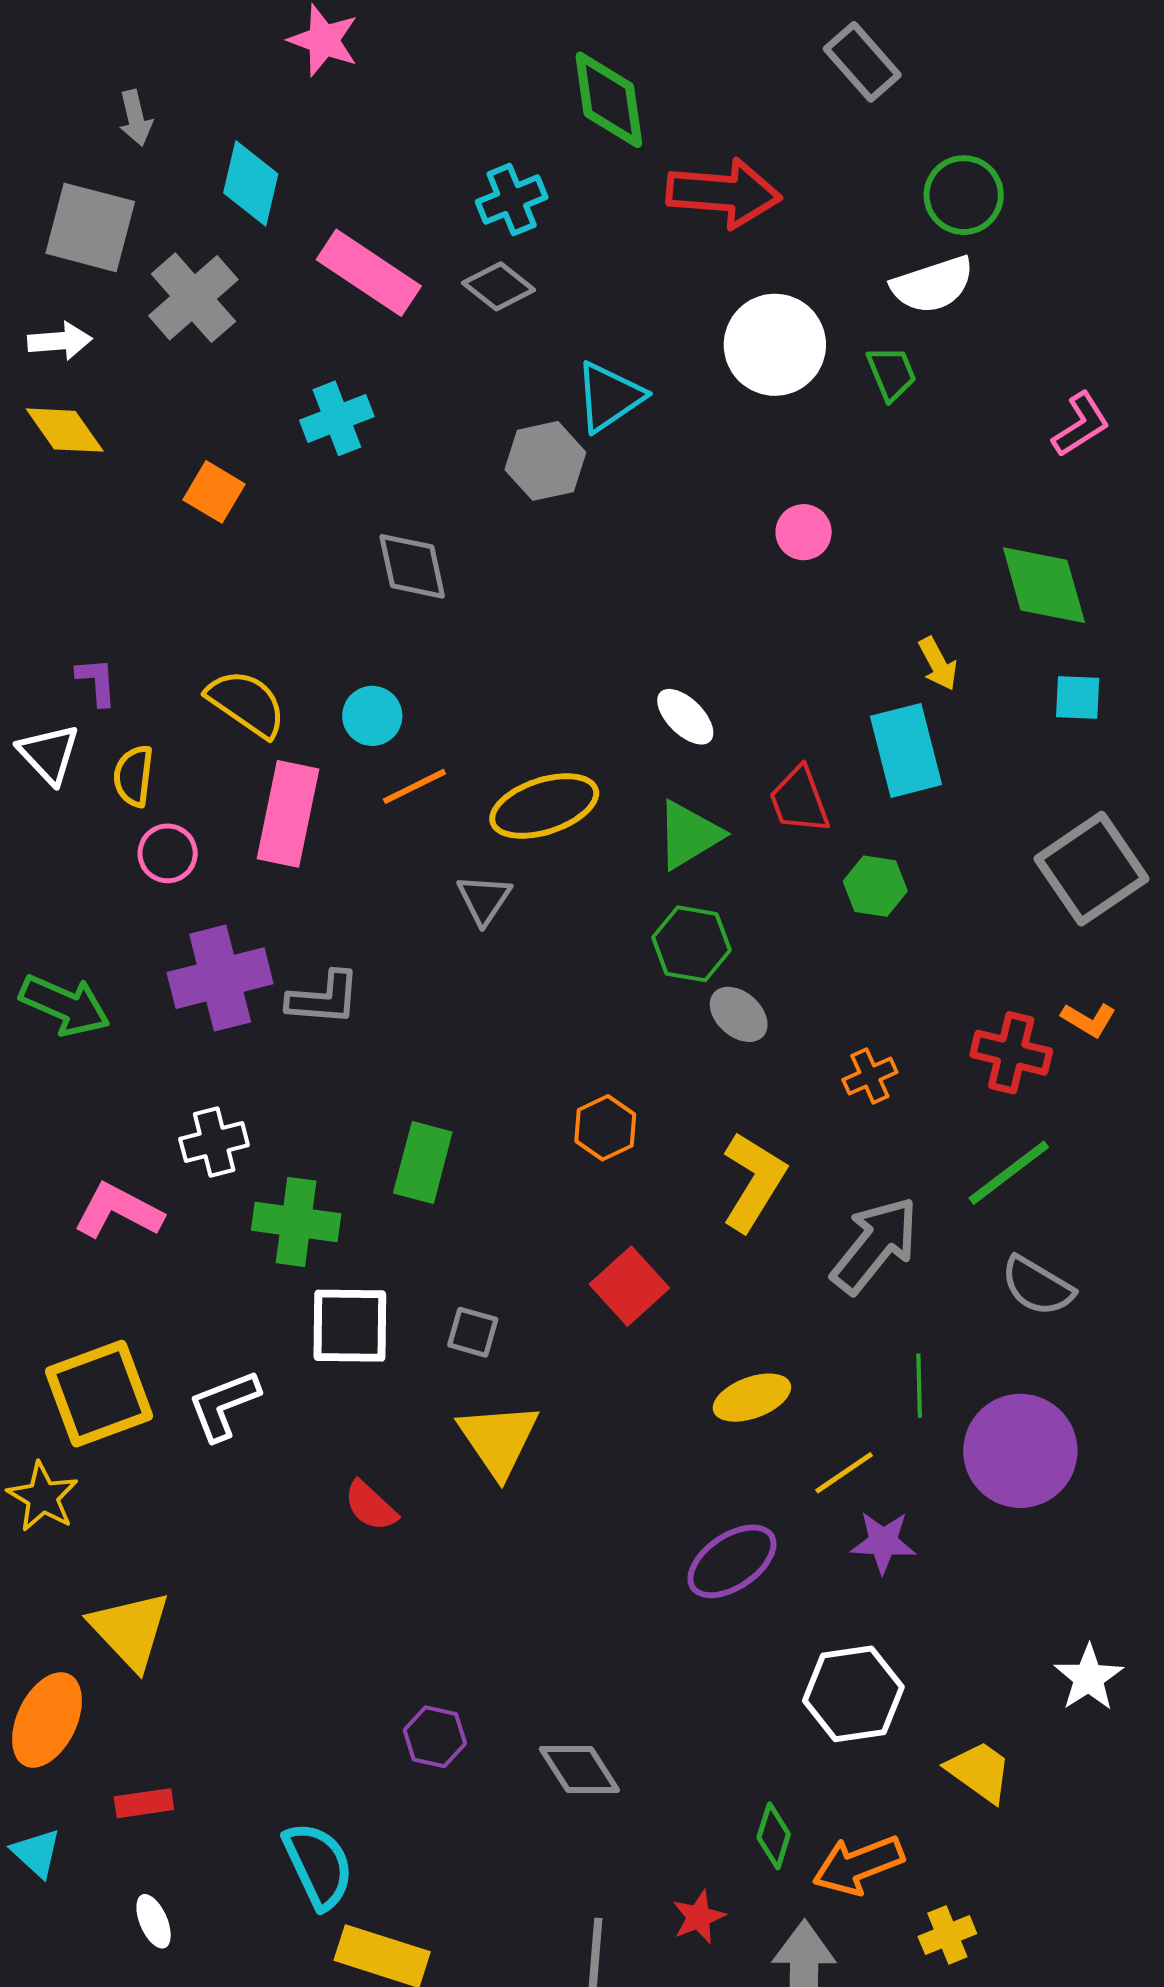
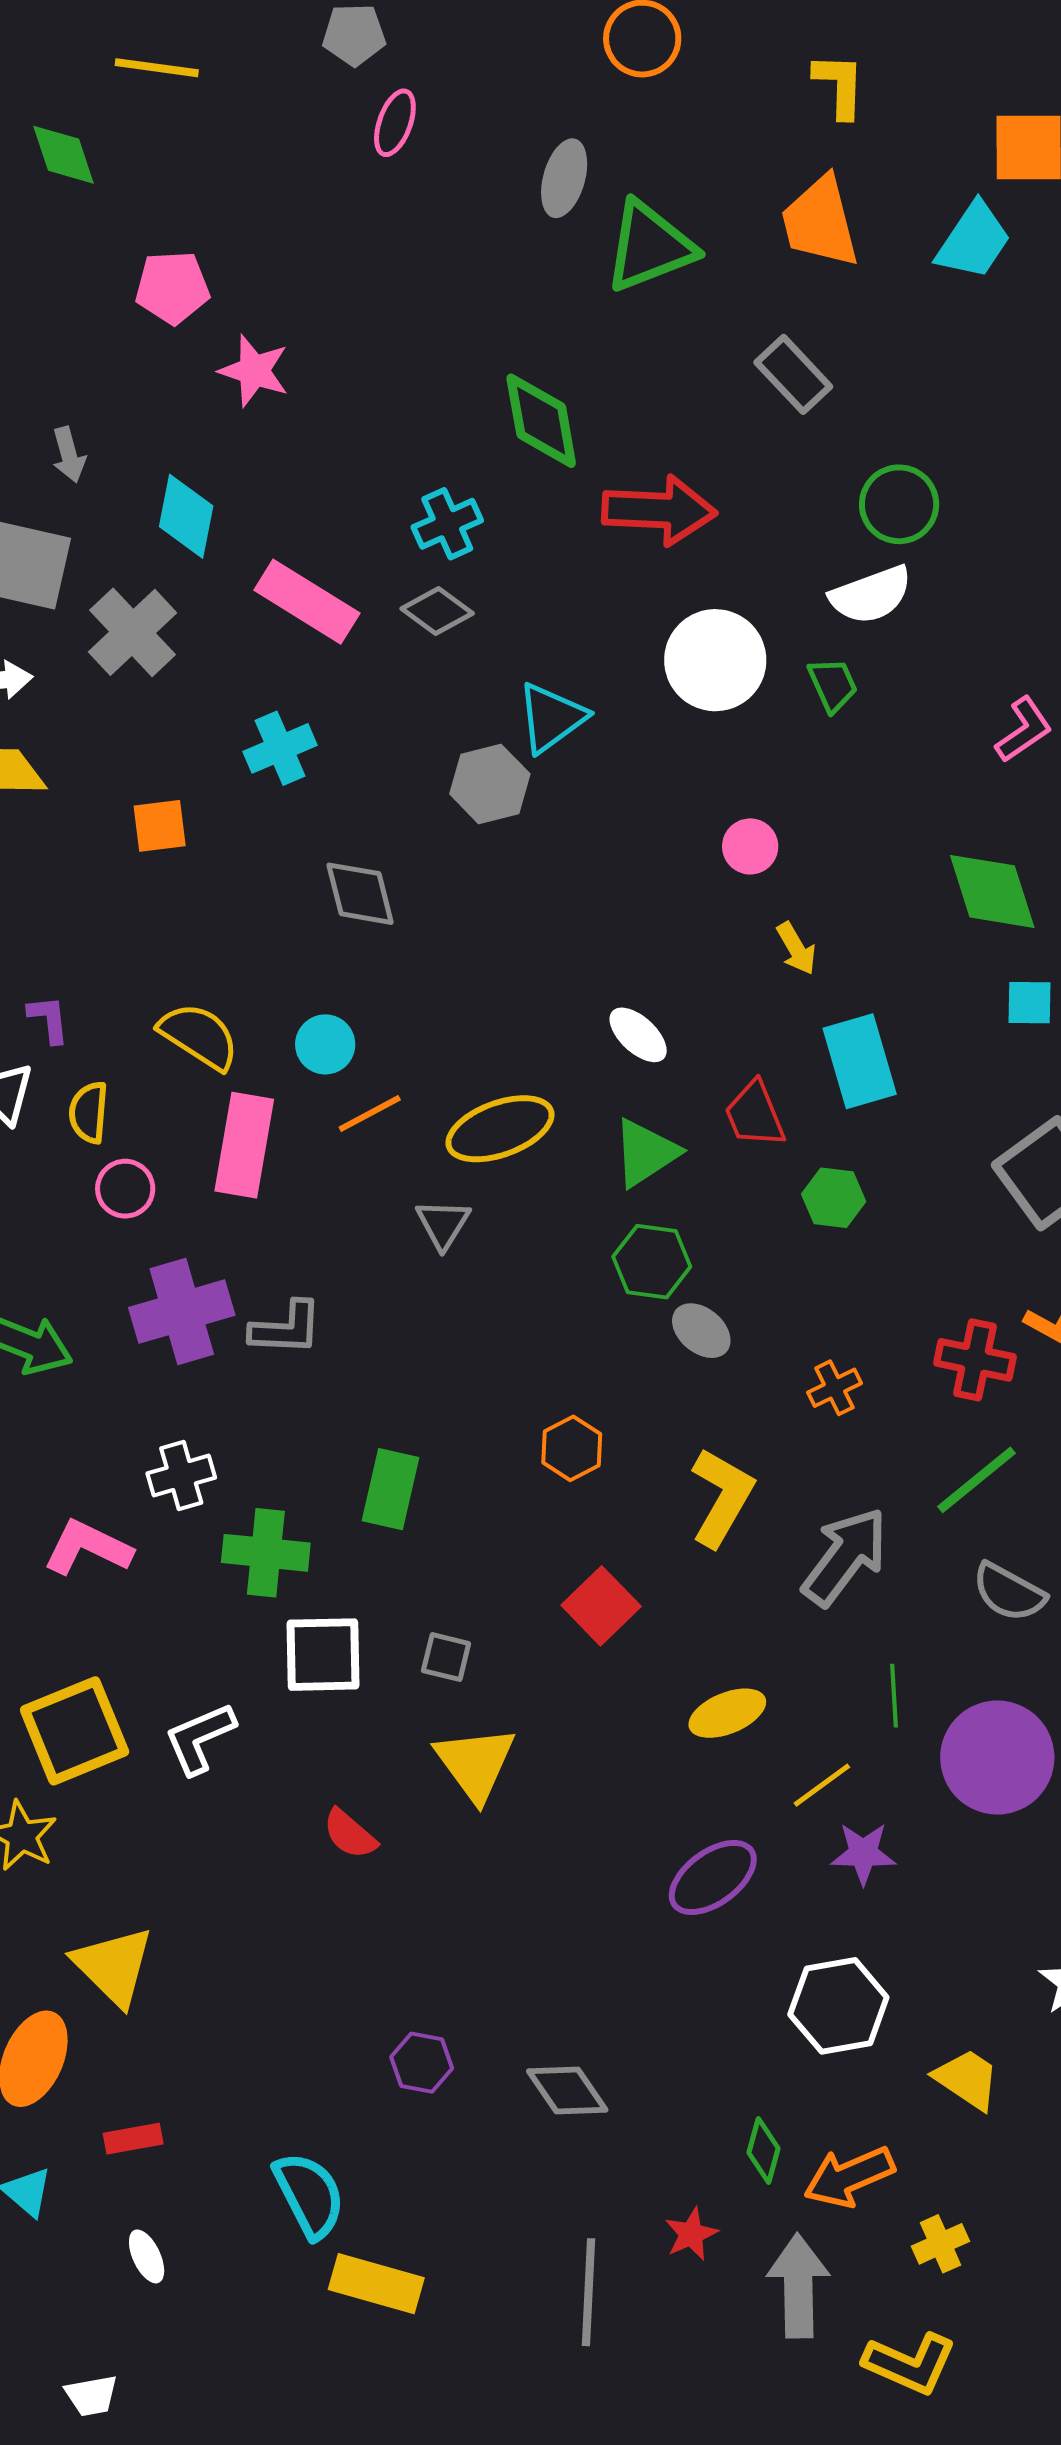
orange square: (214, 492) -> (160, 826), turned -36
yellow arrow: (938, 664) -> (796, 949), moved

